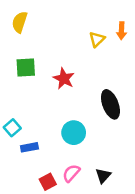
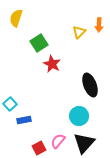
green square: (26, 68) -> (39, 43), moved, turned -30
cyan circle: (74, 133) -> (79, 116), moved
black triangle: (103, 176) -> (84, 143), size x1.6

